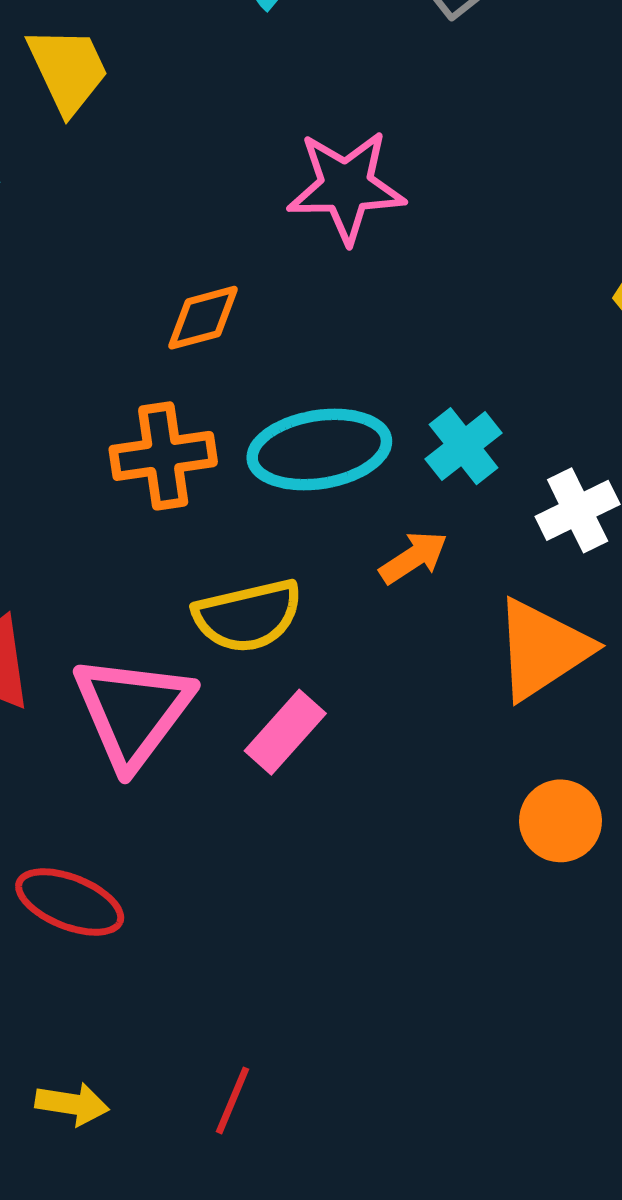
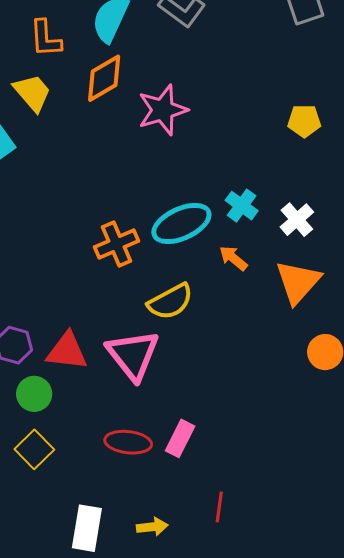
orange diamond: (203, 318) -> (104, 78), moved, size x1.4
orange arrow: (413, 557) -> (233, 258), turned -92
pink rectangle: (285, 732) -> (180, 438), moved

